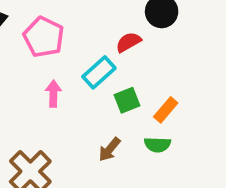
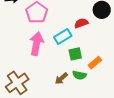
pink arrow: (53, 94) -> (36, 44), size x1.6
green semicircle: (157, 145) -> (79, 75), moved

